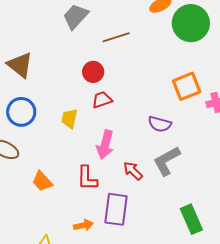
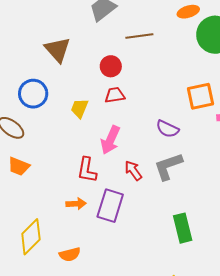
brown triangle: (20, 65) -> (58, 50), moved
orange trapezoid: (42, 181) -> (19, 166), moved, turned -35
orange arrow: (83, 225) -> (76, 204), moved

